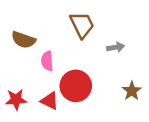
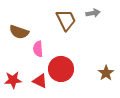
gray arrow: (116, 47) -> (93, 13), moved

